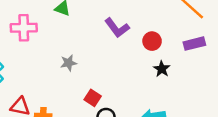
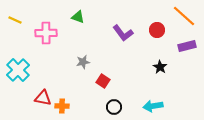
red circle: (152, 41) -> (157, 30), moved
red square: (93, 98) -> (103, 81), moved

